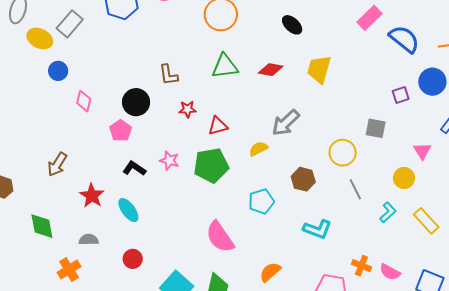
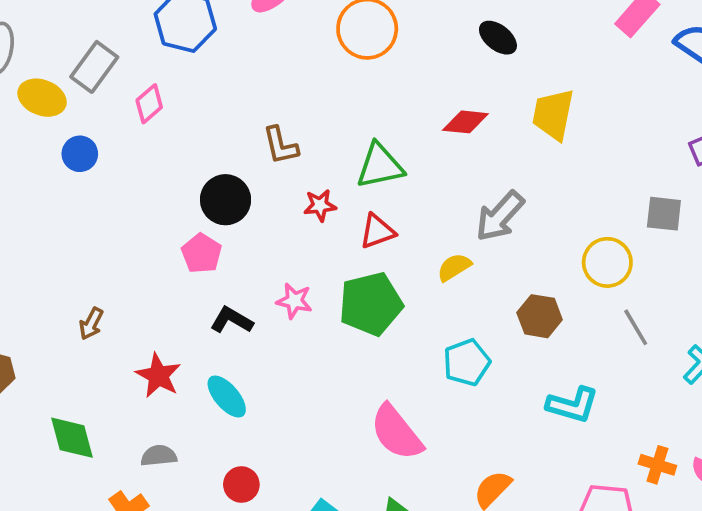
green triangle: (225, 66) -> (380, 166), moved
pink diamond: (84, 101) -> (149, 104), moved, turned 40
brown arrow: (57, 164) -> (91, 324), size x0.7

